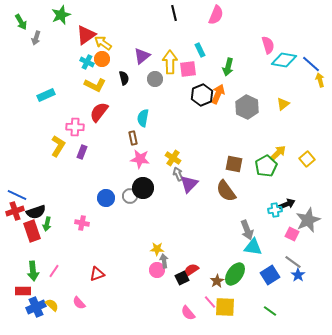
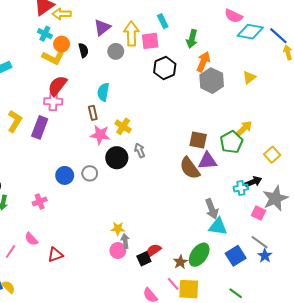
yellow arrow: (103, 43) -> (62, 14), turned -36
pink semicircle: (268, 45) -> (234, 16), turned 132
orange circle: (102, 59) -> (62, 44), moved
orange arrow: (218, 94) -> (203, 62), moved
pink cross: (75, 127) -> (53, 101), moved
purple rectangle: (82, 152) -> (40, 127), size x1.5
yellow cross: (173, 158) -> (123, 126), moved
yellow square: (307, 159) -> (272, 155), moved
purple triangle: (189, 184) -> (207, 161), moved, turned 42
black circle: (143, 188) -> (117, 158), moved
pink cross: (82, 223) -> (40, 201), turned -32
pink semicircle: (79, 303) -> (31, 239), moved

